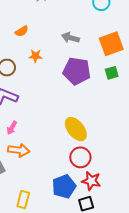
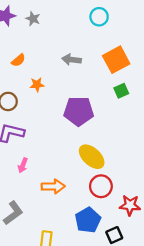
purple pentagon: (77, 71) -> (79, 111), moved
orange arrow: (19, 150) -> (53, 186), moved
red star: (91, 181) -> (130, 205), moved

